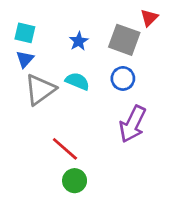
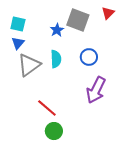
gray square: (124, 40) -> (78, 20), moved
cyan semicircle: (77, 81) -> (56, 59), turned 66

